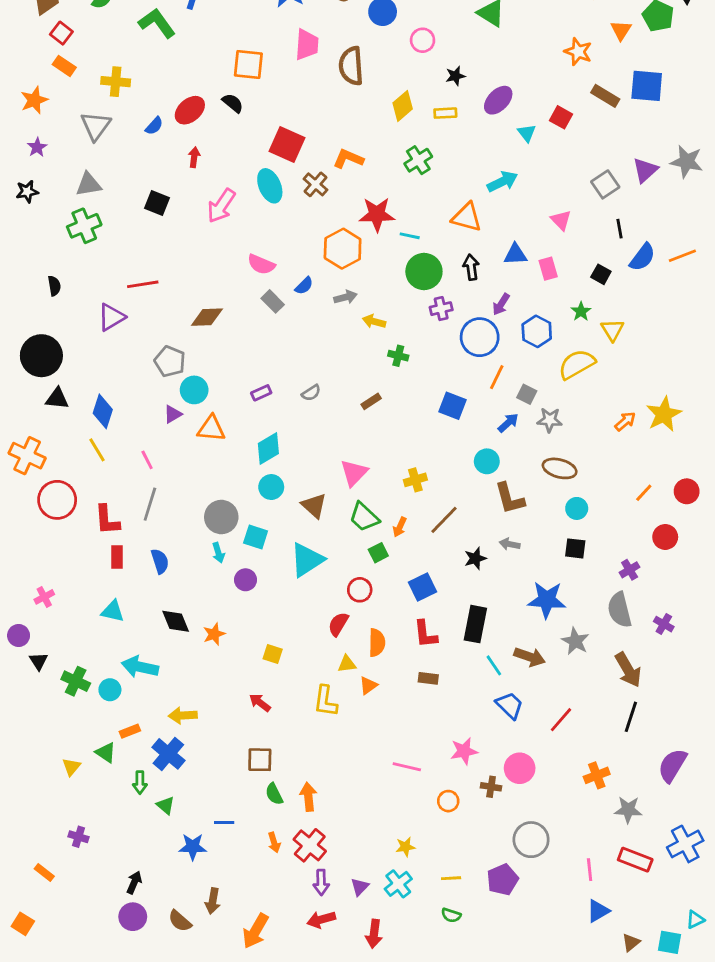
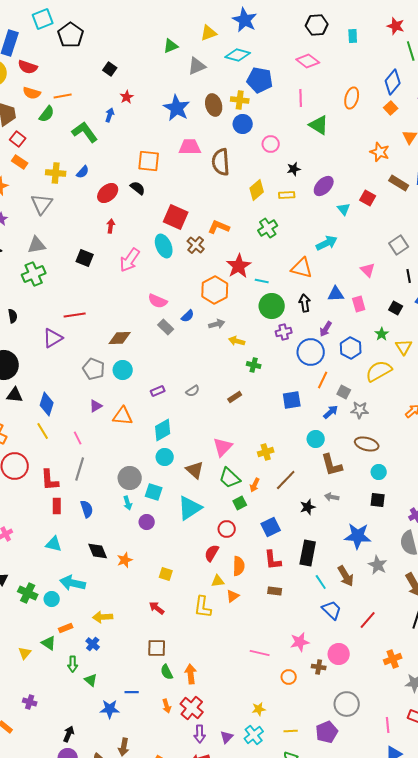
pink trapezoid: (307, 44) -> (190, 147), turned -95
blue semicircle: (154, 126) -> (83, 172), moved
red star: (377, 214) -> (239, 266), turned -30
cyan circle: (194, 390) -> (123, 370), moved
blue square: (453, 406) -> (292, 400), turned -30
brown arrow: (530, 657) -> (346, 576), turned 40
blue cross: (168, 754) -> (93, 644), size x0.6

